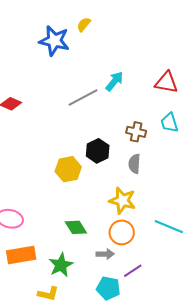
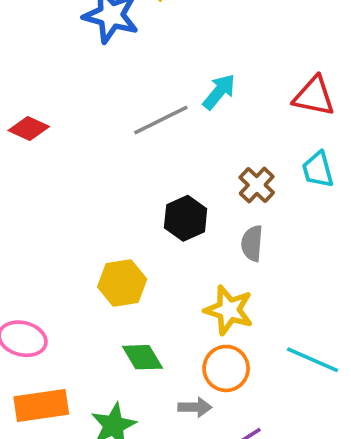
brown cross: (136, 132) -> (257, 185), turned 30
yellow hexagon: (68, 169) -> (122, 283), moved

